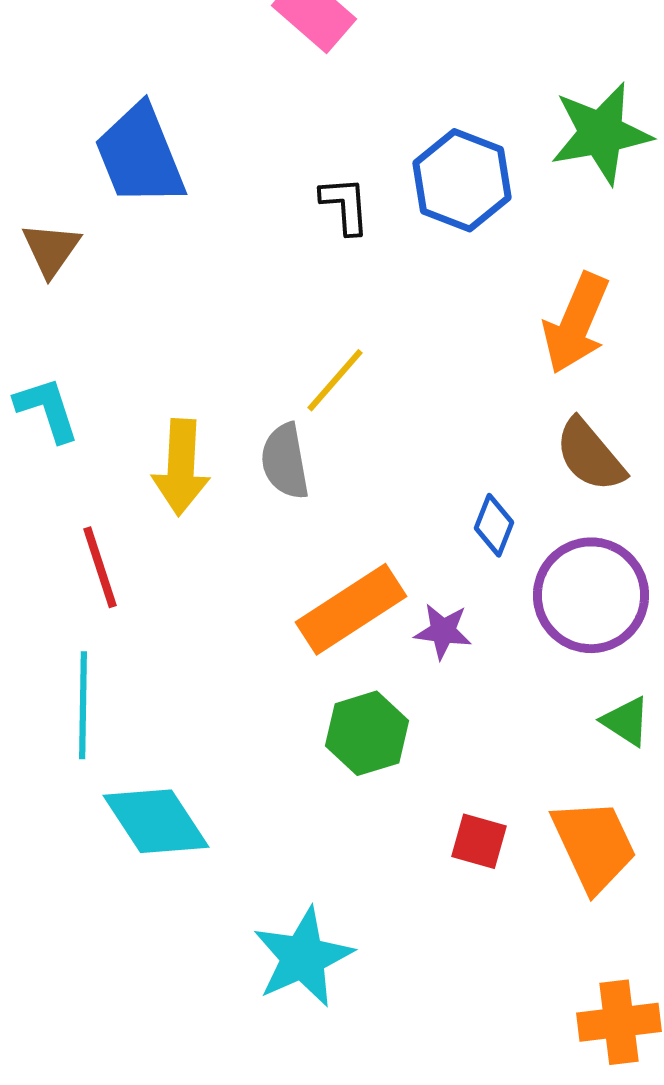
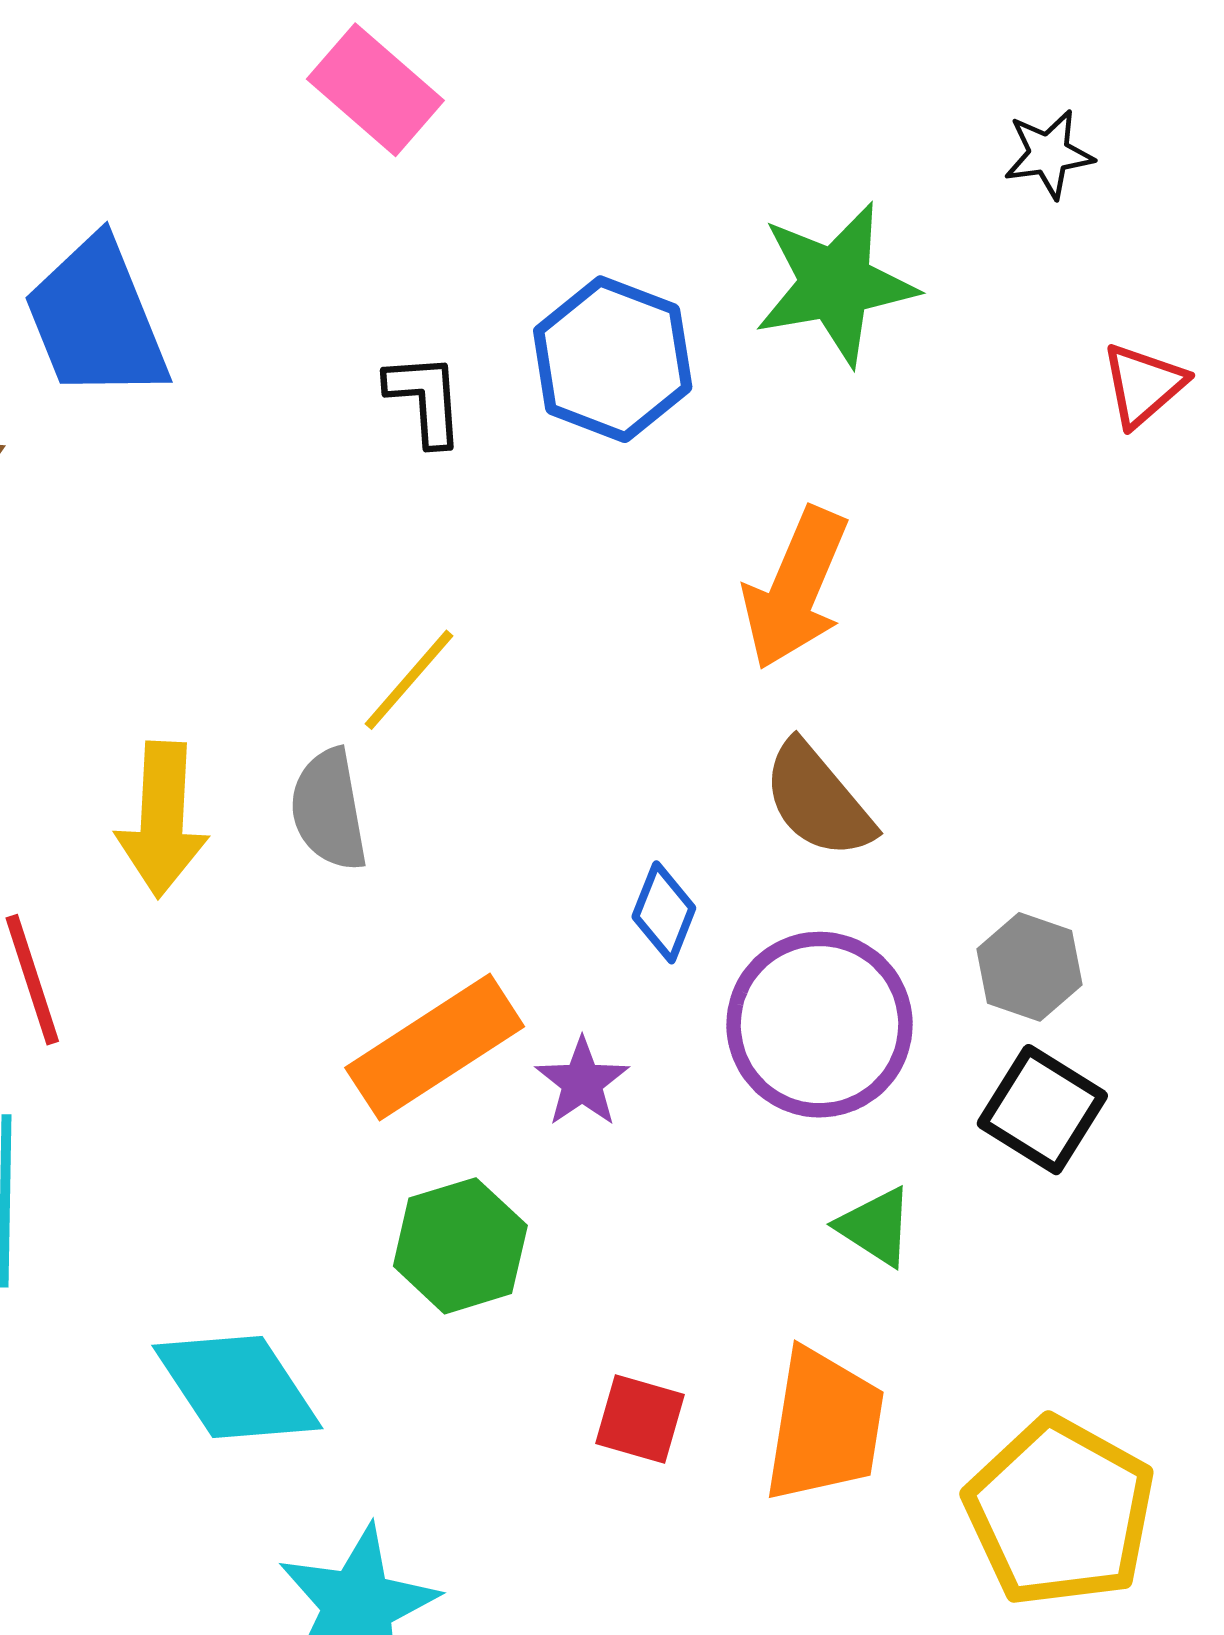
purple star: (443, 631) -> (582, 1082), turned 30
cyan diamond: (156, 821) -> (237, 1387), moved
orange trapezoid: (594, 845) -> (824, 1425), turned 34

